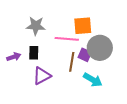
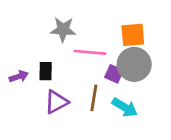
gray star: (36, 26) -> (63, 30), moved
orange square: (83, 26) -> (133, 35), moved
brown line: (72, 62) -> (94, 98), moved

